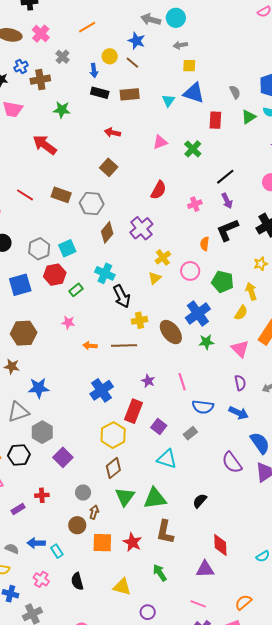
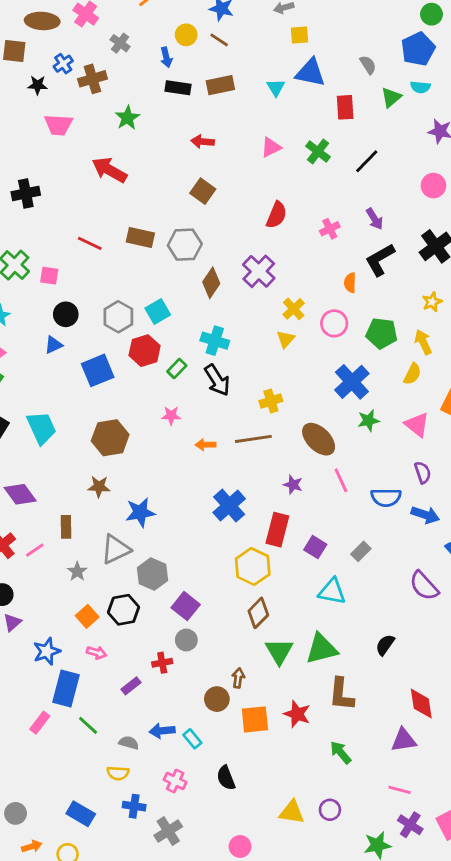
green star: (62, 110) -> (127, 118), turned -30
black line: (225, 177) -> (367, 161), moved
black arrow: (122, 296) -> (217, 380), moved
brown ellipse: (171, 332) -> (319, 439), moved
blue semicircle: (203, 407) -> (386, 497), moved
gray circle: (83, 492) -> (186, 640), moved
yellow triangle: (122, 587) -> (292, 812), moved

